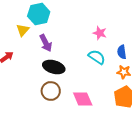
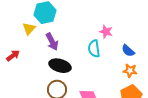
blue semicircle: (122, 52) -> (128, 51), turned -40
cyan semicircle: (97, 57) -> (94, 49), moved, turned -132

